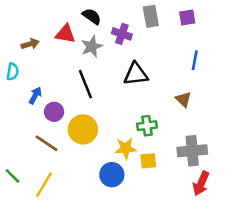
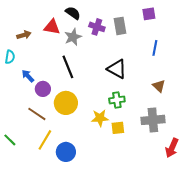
gray rectangle: (151, 16) -> (120, 26), moved
black triangle: (136, 74) -> (117, 69), moved, turned 35
blue arrow: (35, 95) -> (28, 76), turned -72
brown triangle: (183, 99) -> (159, 86), moved
blue circle: (112, 175) -> (66, 152), moved
red arrow: (201, 183) -> (172, 148), moved
yellow line: (44, 185) -> (45, 140), moved

